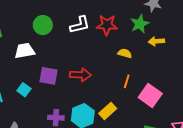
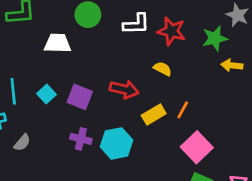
yellow semicircle: (125, 53) -> (163, 69), moved
purple square: (48, 76) -> (80, 97), moved
pink square: (150, 96) -> (197, 147), moved
yellow rectangle: (108, 111) -> (154, 115), moved

